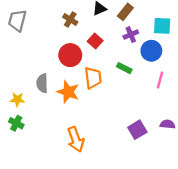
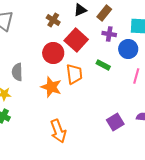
purple cross: (131, 35) -> (109, 34), turned 32
red square: (95, 41) -> (76, 40), size x1.6
gray semicircle: (42, 83) -> (17, 72), moved

